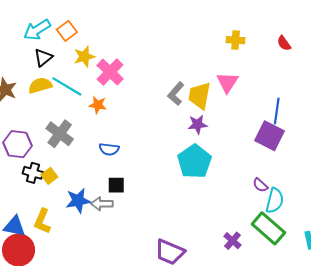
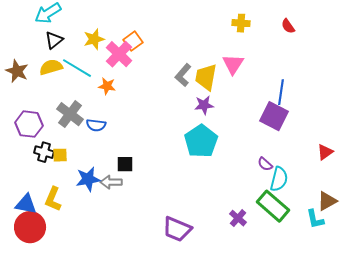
orange square: (67, 31) -> (133, 41), moved
blue semicircle: (109, 149) -> (96, 125), moved
yellow square: (49, 176) -> (60, 155), turned 35

